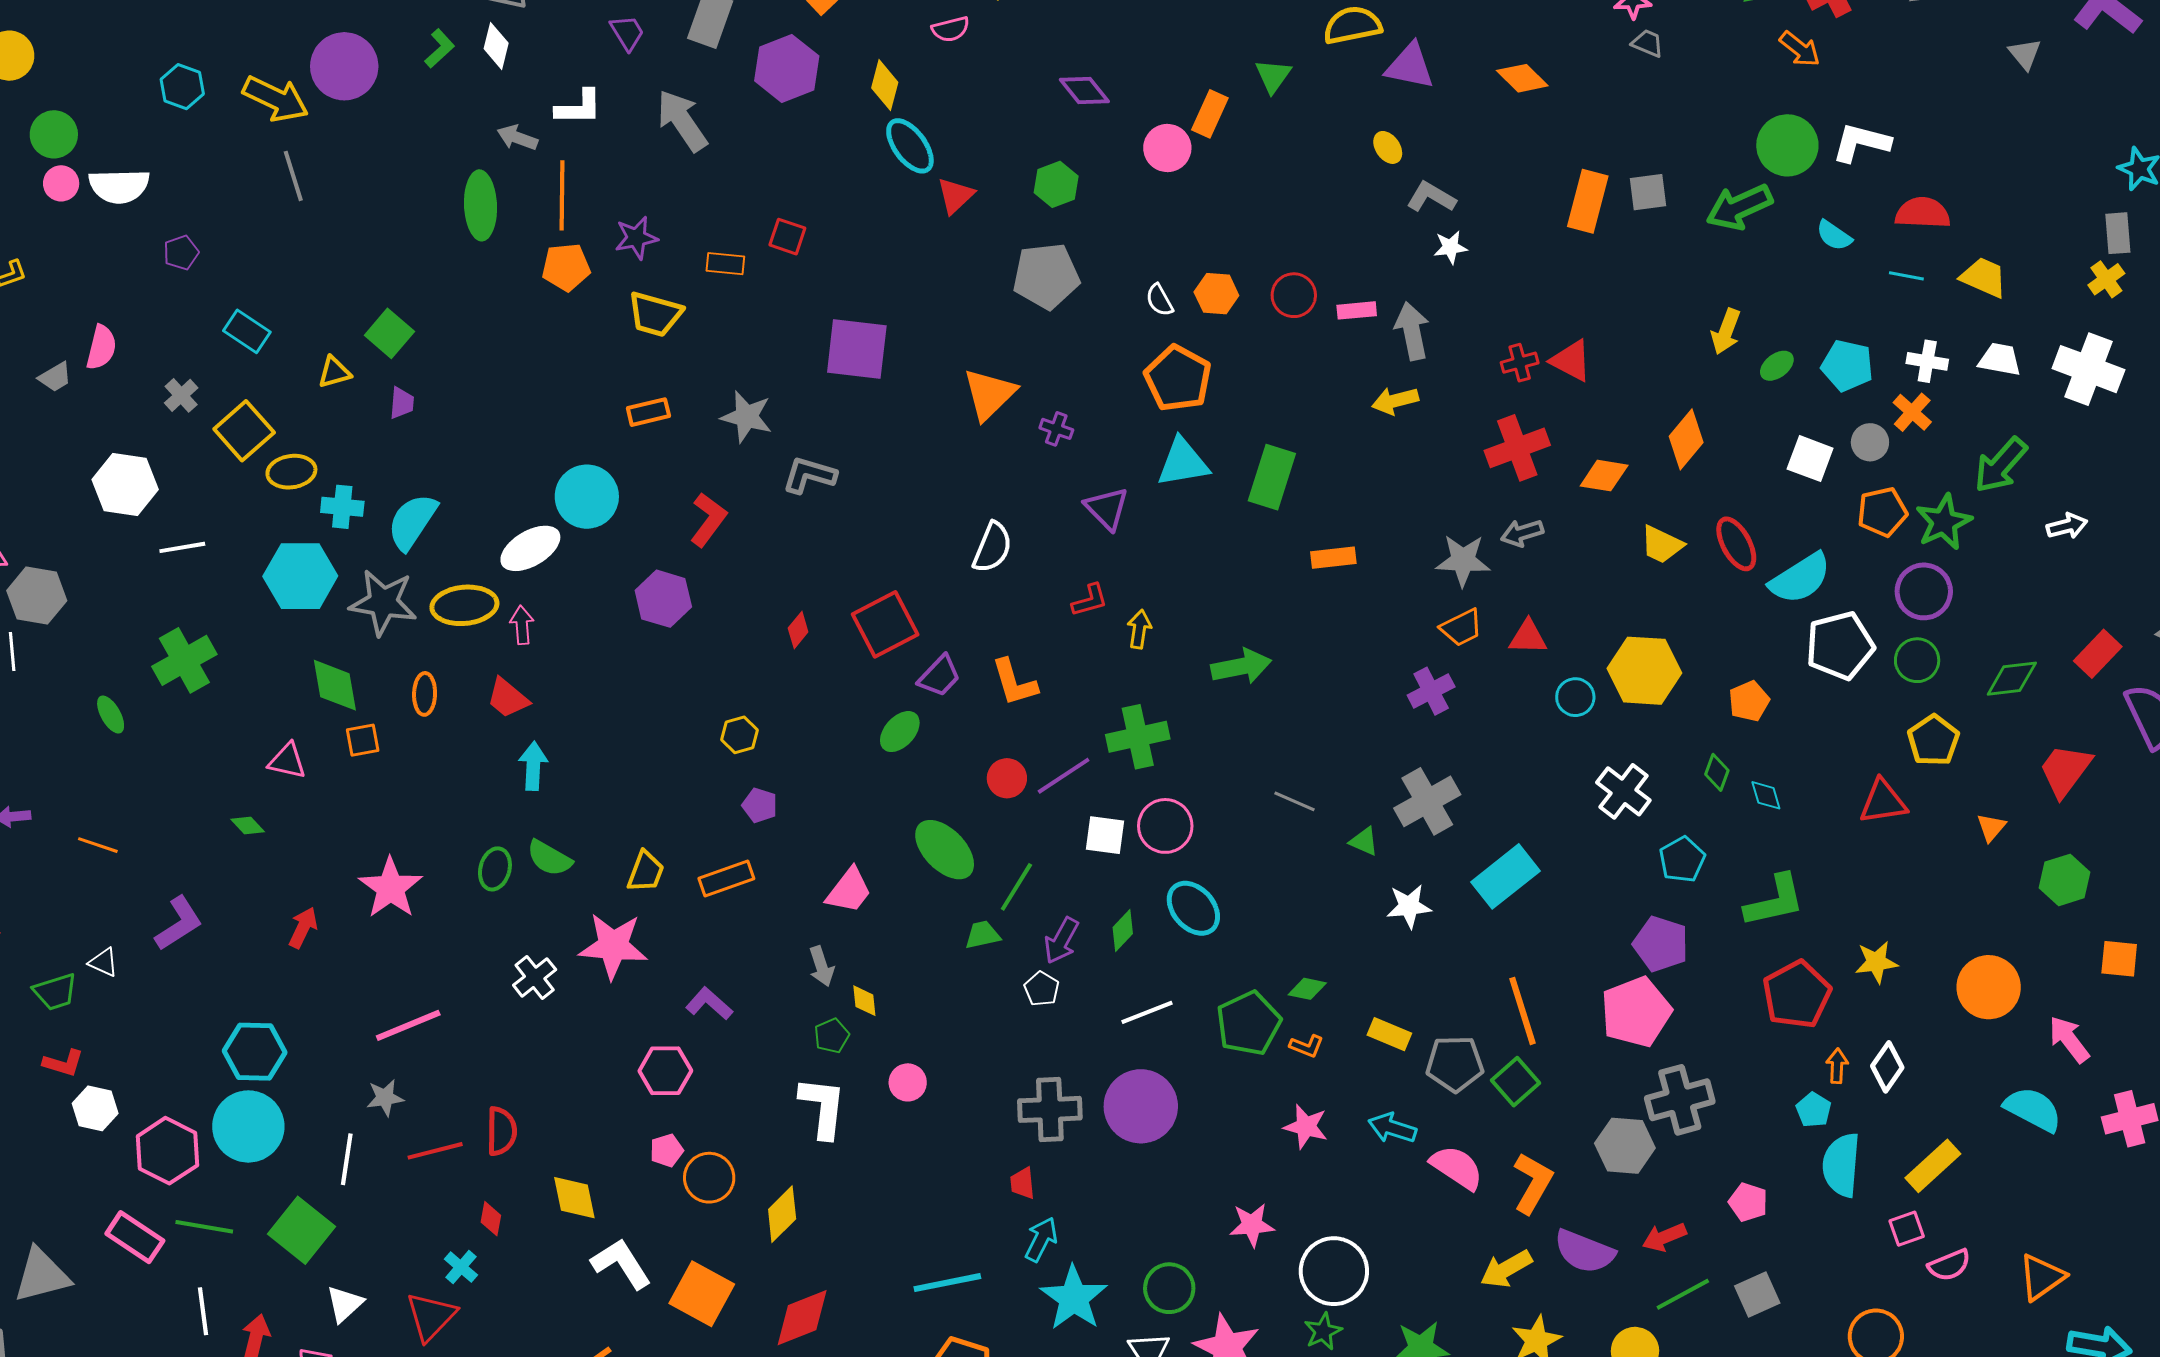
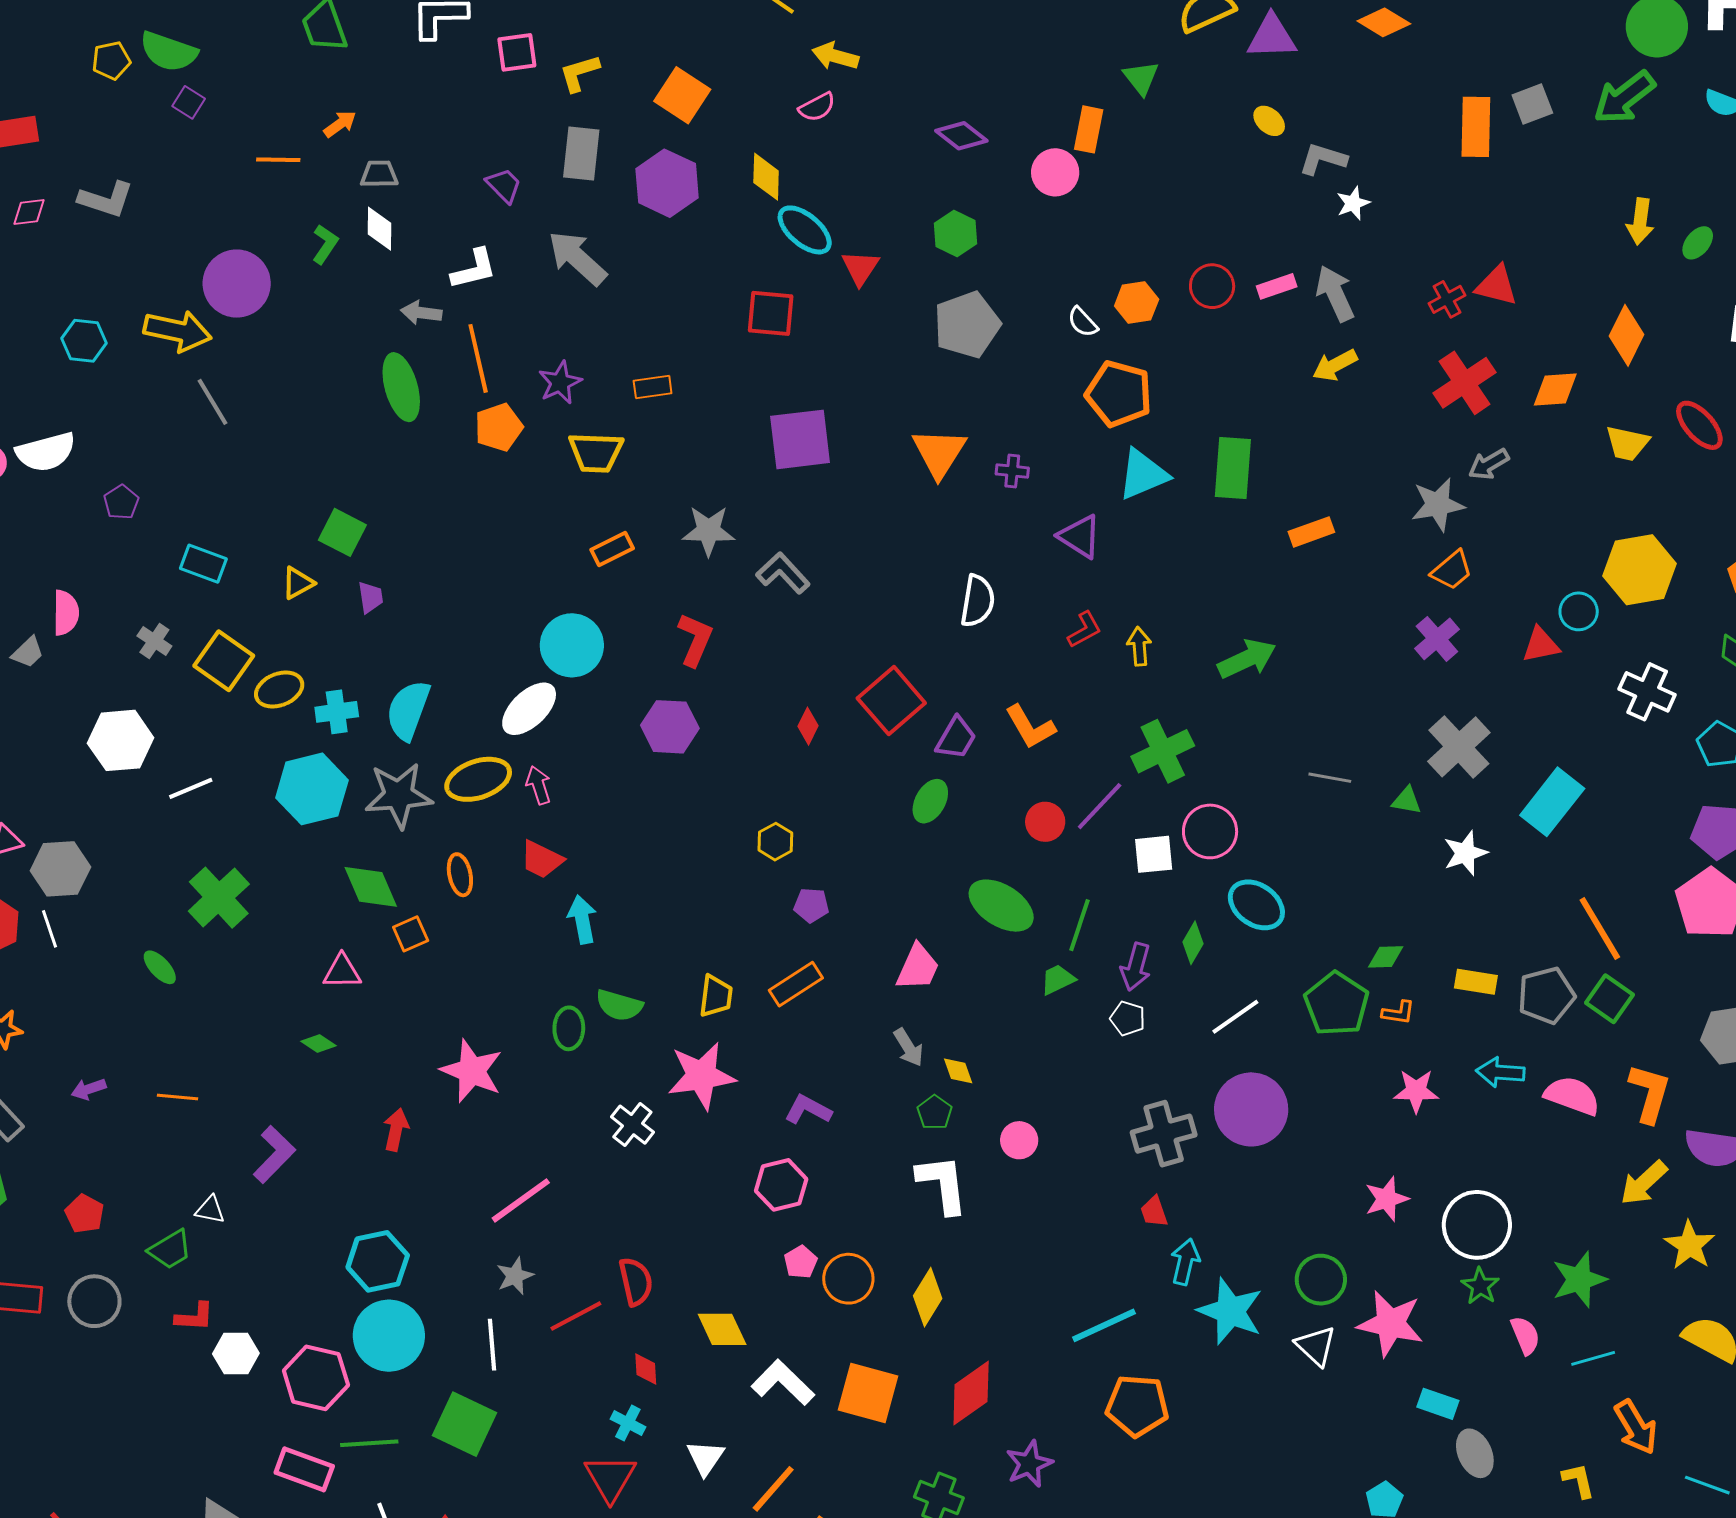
red square: (787, 237) -> (771, 313), moved, size x1.4
gray L-shape: (809, 475) -> (783, 573), turned 44
red triangle: (1528, 637) -> (1541, 645), moved
white triangle: (345, 1304) -> (705, 1458), moved

